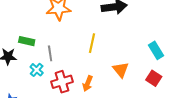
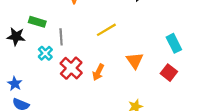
yellow line: (92, 43) -> (106, 30), turned 42
red cross: (62, 82) -> (71, 68), turned -35

